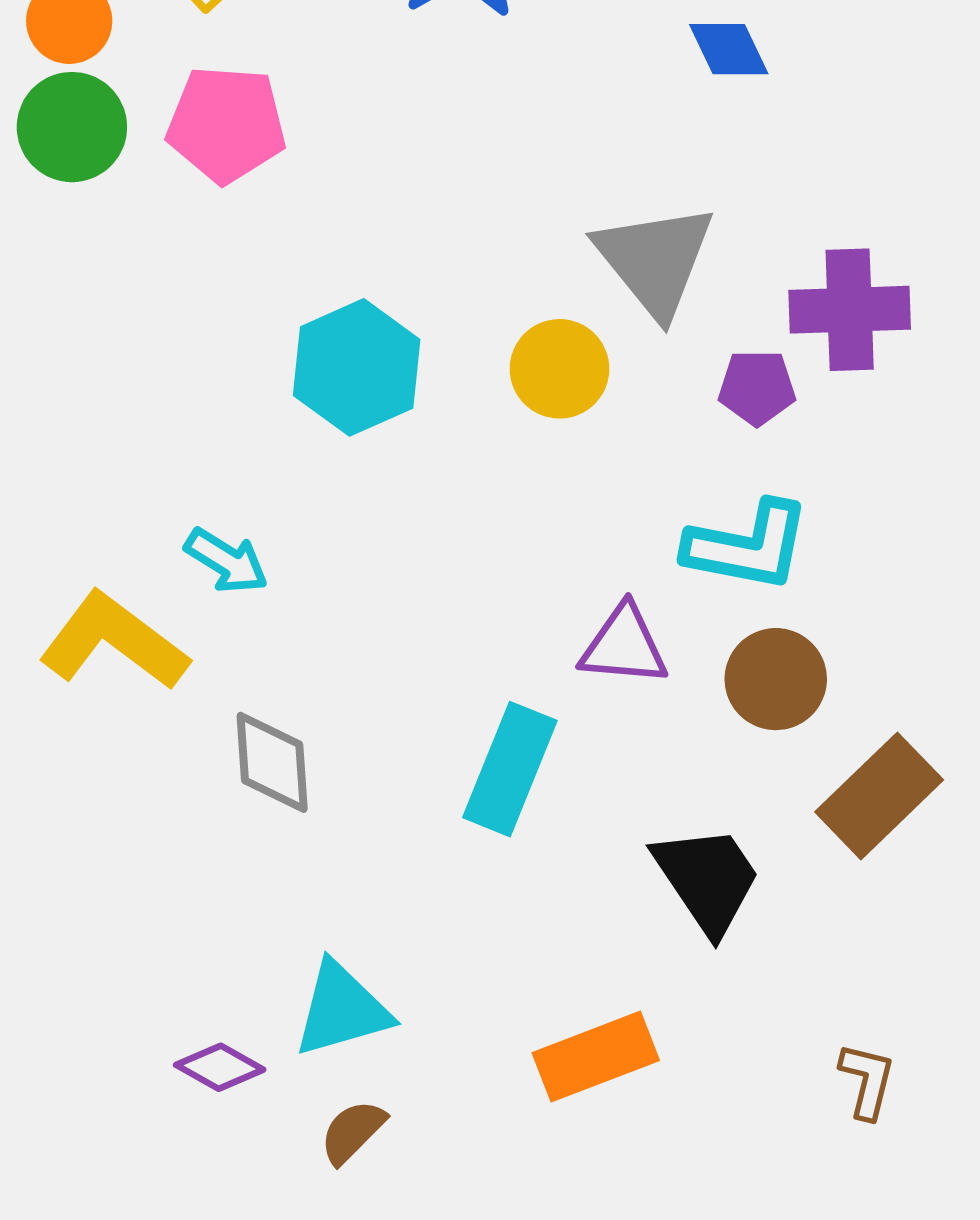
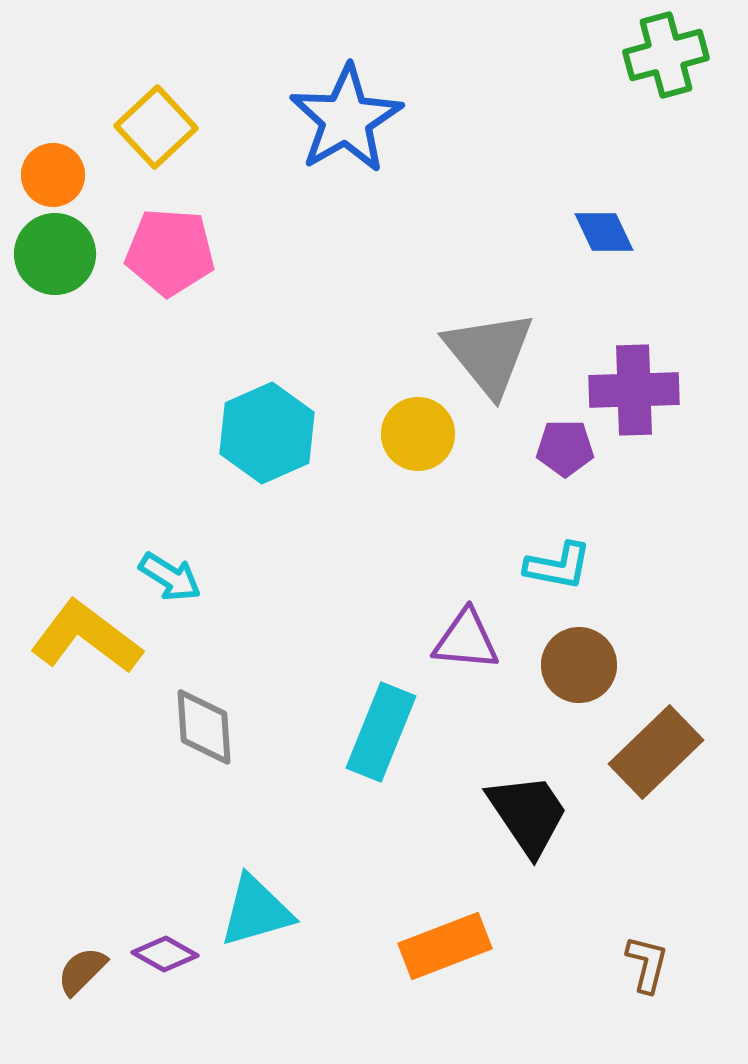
blue diamond: (729, 49) -> (604, 232), moved
cyan L-shape: (748, 546) -> (558, 566), size x0.7
brown semicircle: (353, 1132) -> (82, 971), moved

